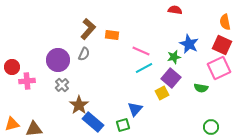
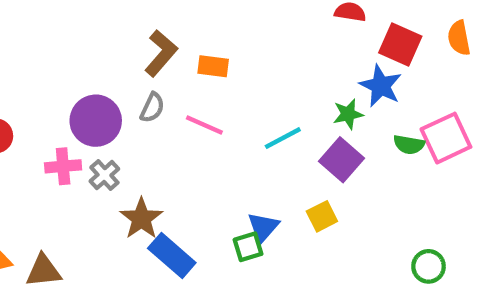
red square: (222, 45) -> (400, 44), moved
pink line: (141, 51) -> (204, 125), moved
pink cross: (27, 81) -> (63, 166), moved
green semicircle: (201, 88) -> (409, 145), moved
yellow square: (162, 93) -> (322, 216), moved
green square: (123, 125) -> (248, 247), moved

